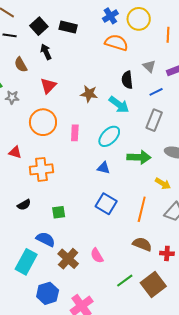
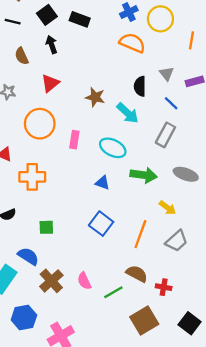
blue line: (156, 92) -> (171, 103), turned 64
cyan ellipse: (109, 136) -> (113, 148), turned 65
green line: (125, 281) -> (113, 292), moved

